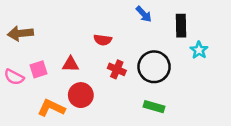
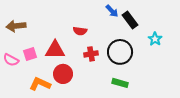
black rectangle: (181, 26) -> (130, 20), moved, turned -36
red triangle: (71, 64) -> (55, 50), size x1.5
red cross: (117, 69) -> (91, 54), turned -32

